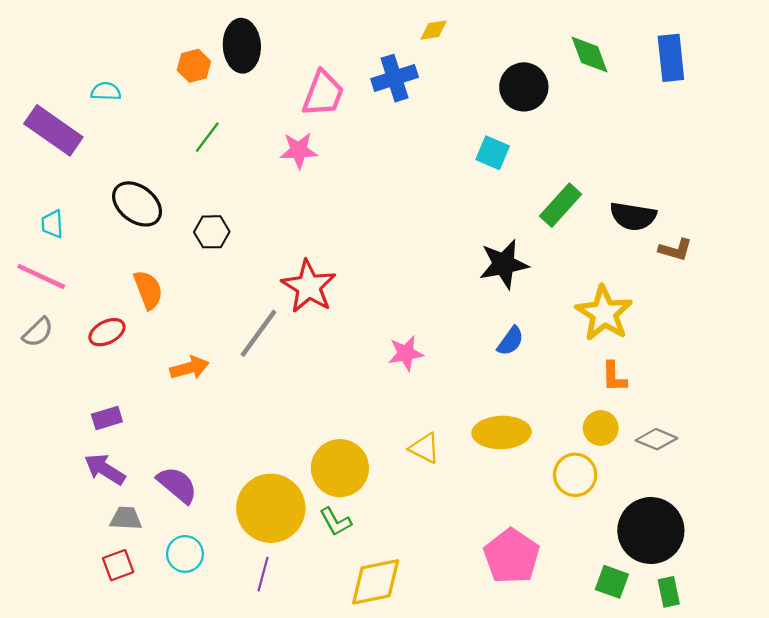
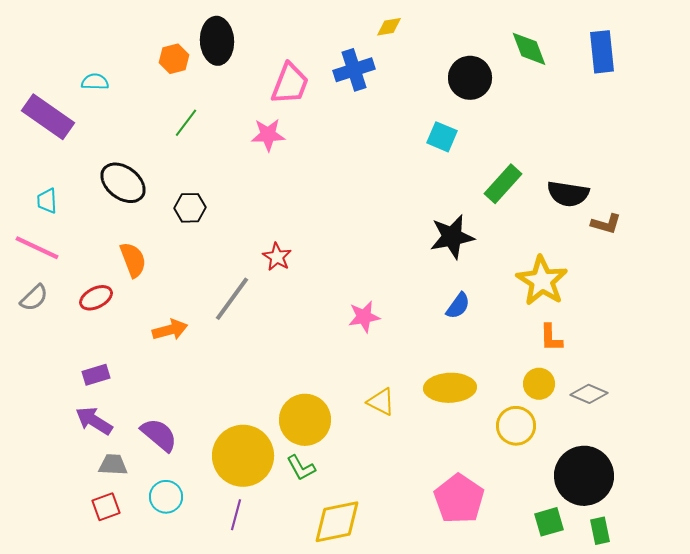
red star: (309, 286) -> (277, 257), size x0.6
green square: (612, 582) -> (549, 522), turned -36

